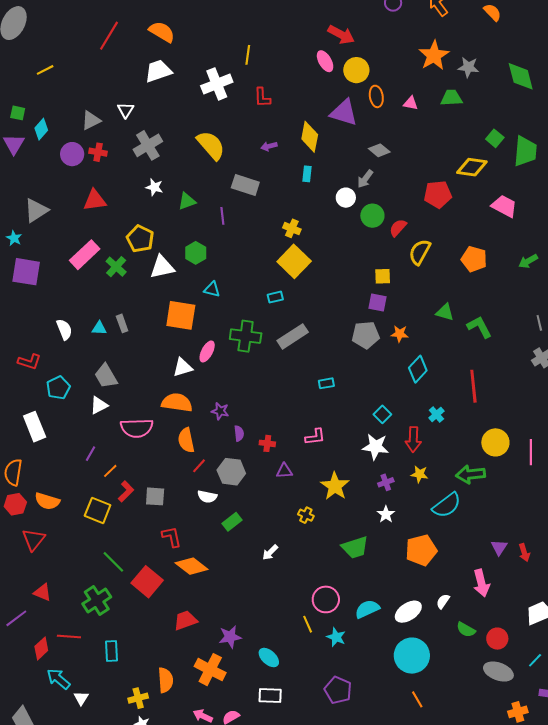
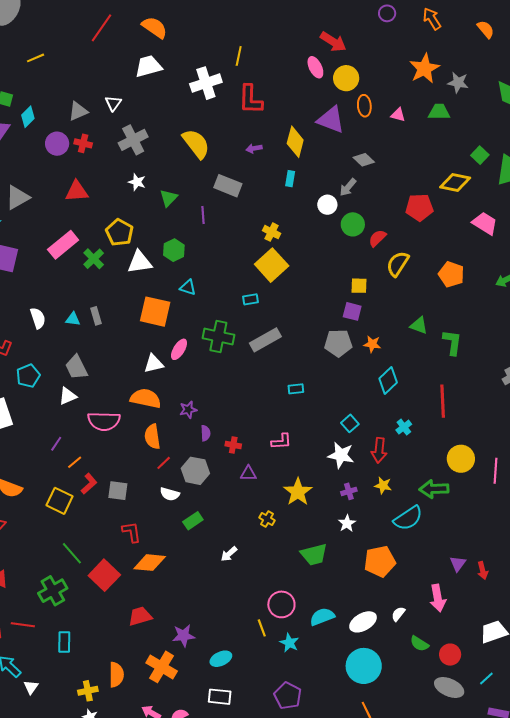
red L-shape: (262, 97) -> (250, 99), size x1.5
green triangle: (187, 201) -> (168, 198), turned -30
green L-shape: (479, 327) -> (452, 342), turned 32
purple star: (220, 411) -> (188, 410), turned -30
orange diamond: (192, 566) -> (150, 563), turned -36
cyan ellipse: (269, 658) -> (221, 659), turned -70

